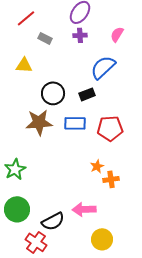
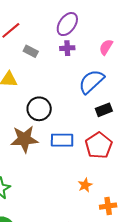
black rectangle: (87, 94) -> (104, 110), moved
red pentagon: (110, 128) -> (99, 145), turned -30
orange cross: (111, 179) -> (108, 206), moved

